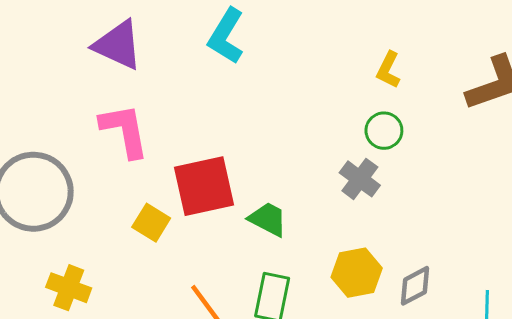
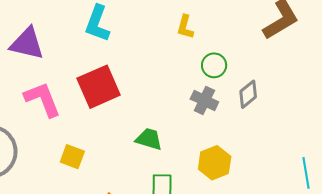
yellow L-shape: (388, 70) -> (185, 27), moved
red square: (204, 186) -> (99, 87), moved
gray diamond: (415, 286) -> (248, 94), moved

